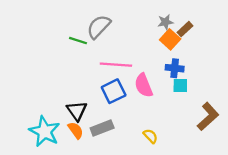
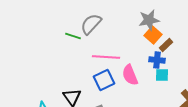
gray star: (165, 22) -> (149, 20), size x1.5
brown rectangle: (185, 29) -> (166, 45), moved

